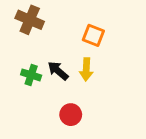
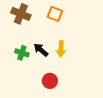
orange square: (93, 35) -> (55, 14), moved

